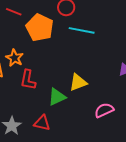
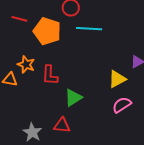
red L-shape: (28, 80) -> (50, 75), moved
yellow triangle: (78, 82) -> (117, 79), moved

